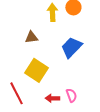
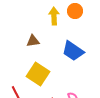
blue trapezoid: (71, 47) -> (73, 51), turned -100

